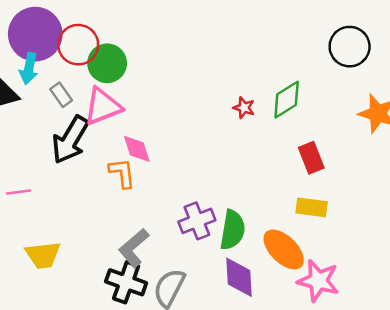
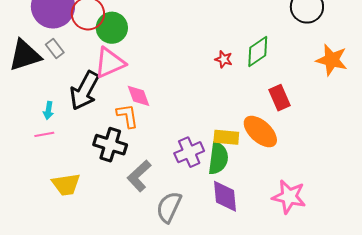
cyan arrow: (29, 69) -> (48, 110), moved, size x0.7
gray rectangle: (61, 95) -> (55, 48), moved
yellow rectangle: (312, 207) -> (226, 137), moved
orange ellipse: (284, 249) -> (260, 132), moved
black cross: (126, 282) -> (110, 145), moved

